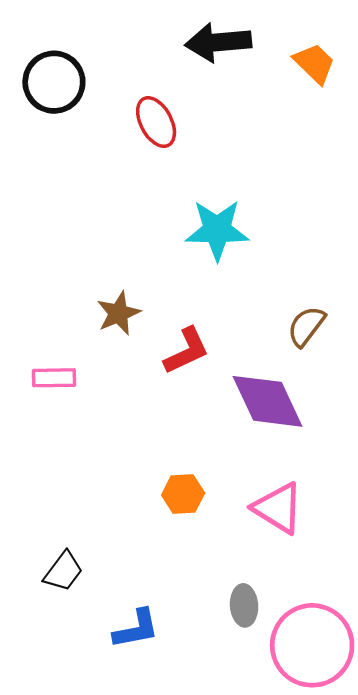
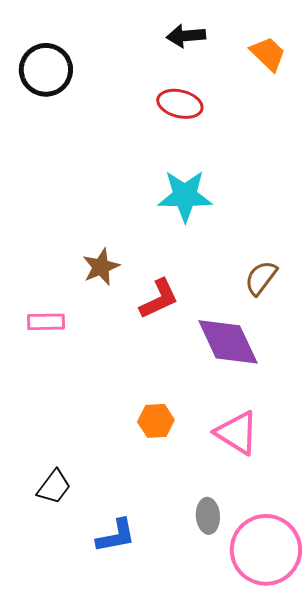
black arrow: (218, 42) -> (186, 36), size x0.7
red ellipse: (156, 122) -> (180, 104), moved, turned -48

